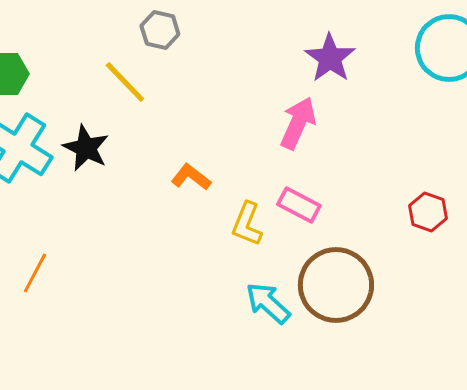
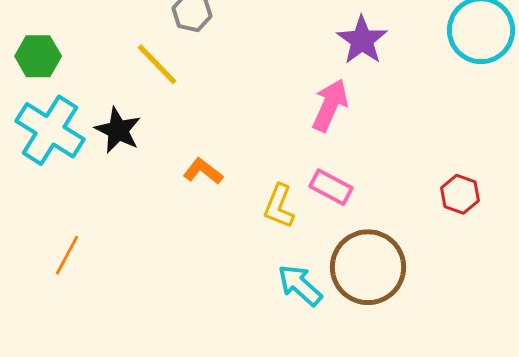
orange L-shape: (191, 177) -> (203, 171), moved

